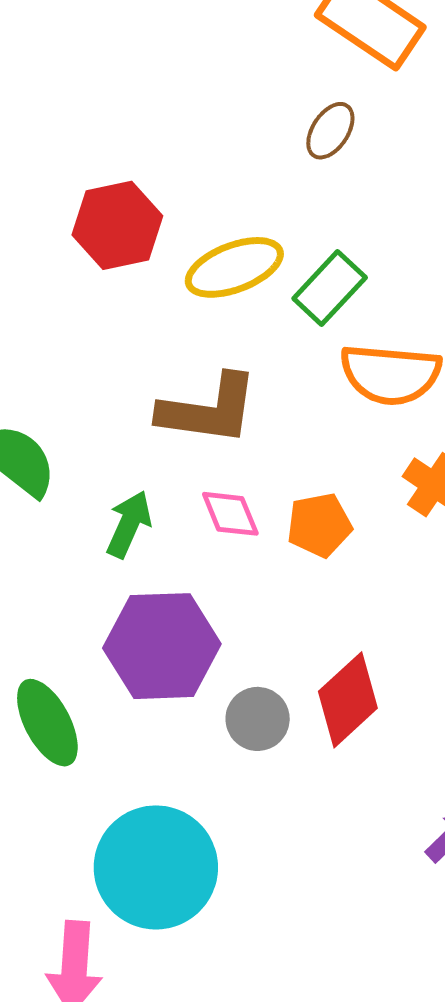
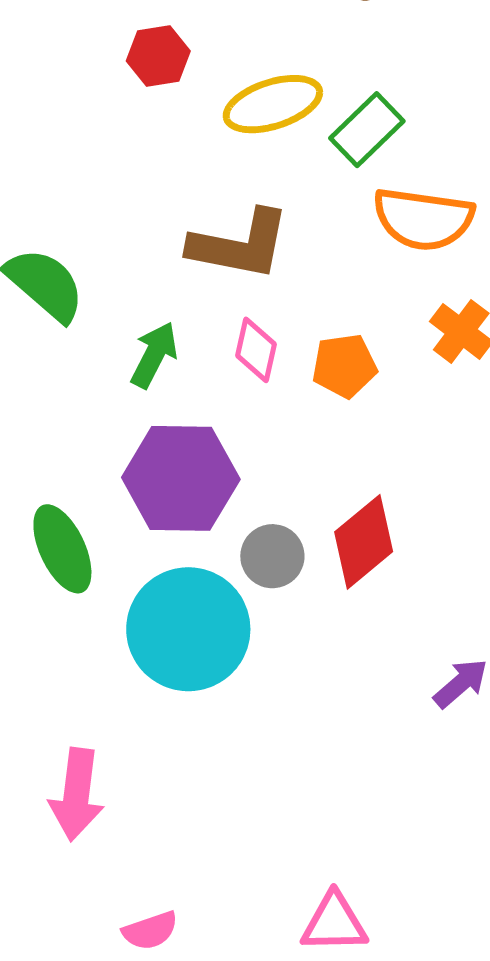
red hexagon: (117, 225) -> (158, 56), size x0.7
pink diamond: (230, 514) -> (256, 350), turned 32
cyan circle: (156, 867) -> (188, 629), moved

